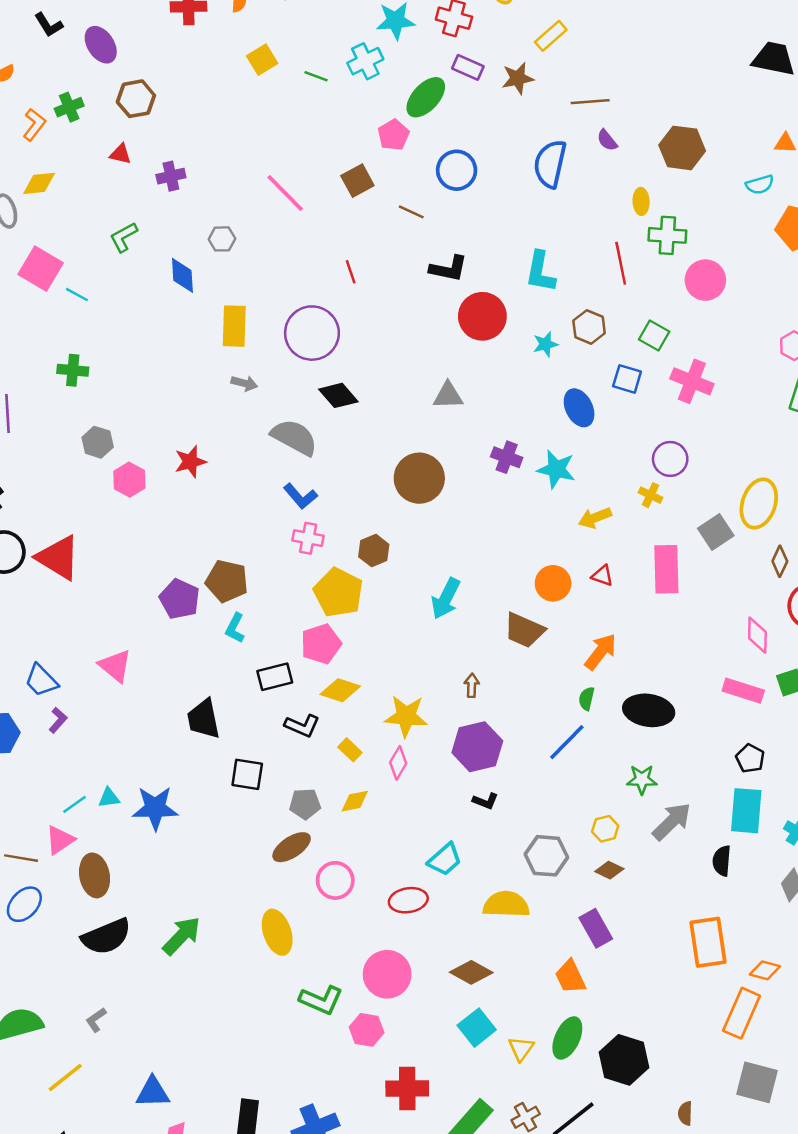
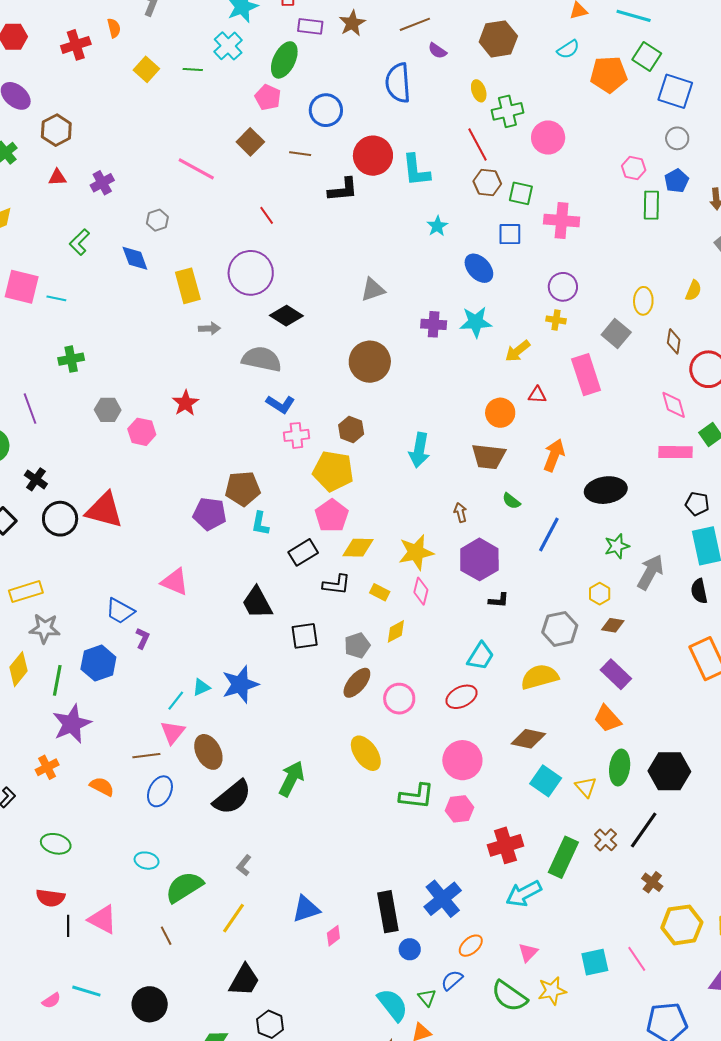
red circle: (482, 316) -> (373, 156), moved
brown hexagon: (589, 327) -> (487, 182), moved
yellow ellipse: (759, 504) -> (643, 301), size x0.7
green semicircle: (587, 699) -> (511, 501), moved, turned -48

